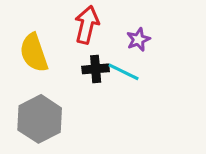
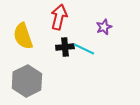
purple star: (138, 39) -> (104, 27), moved

